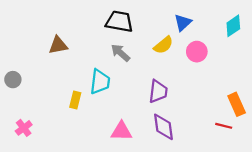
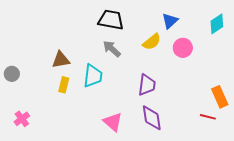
brown triangle: (58, 45) -> (61, 60), moved
yellow rectangle: (75, 100) -> (64, 85), moved
pink triangle: (122, 131) -> (113, 122), turned 40

